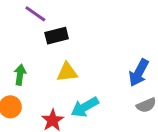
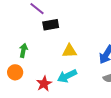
yellow triangle: (67, 72) -> (69, 51), moved

